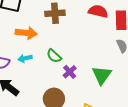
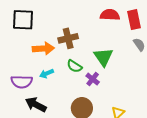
brown cross: (55, 13) -> (68, 38), moved
green triangle: (102, 75) -> (103, 57), moved

